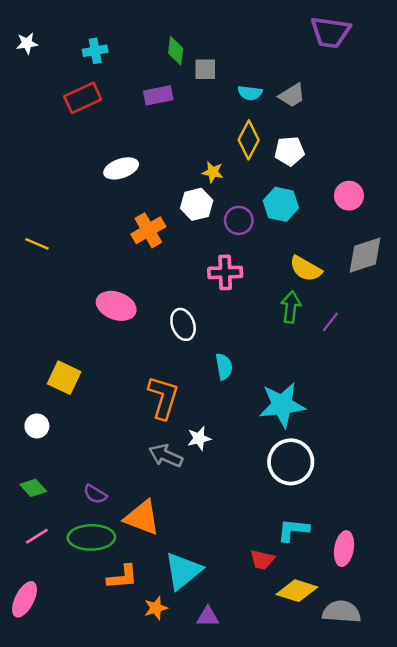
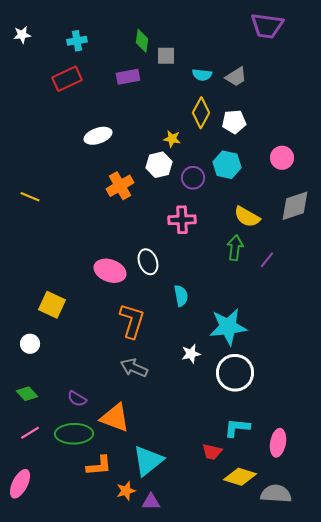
pink ellipse: (116, 306) -> (110, 271), moved
white star: (199, 438) -> (191, 354), moved
purple triangle: (208, 617) -> (151, 502), moved

